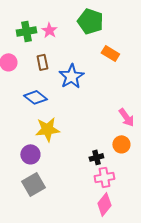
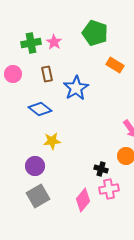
yellow star: (47, 129) -> (52, 141), size x0.7
black cross: (96, 157) -> (101, 169), turned 32
pink diamond: (104, 204) -> (83, 200), moved

